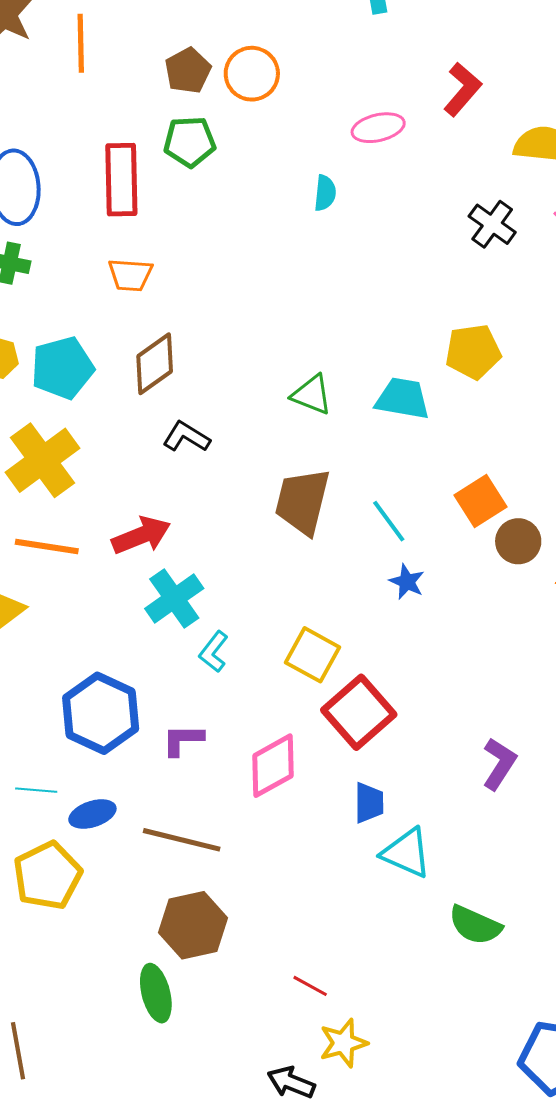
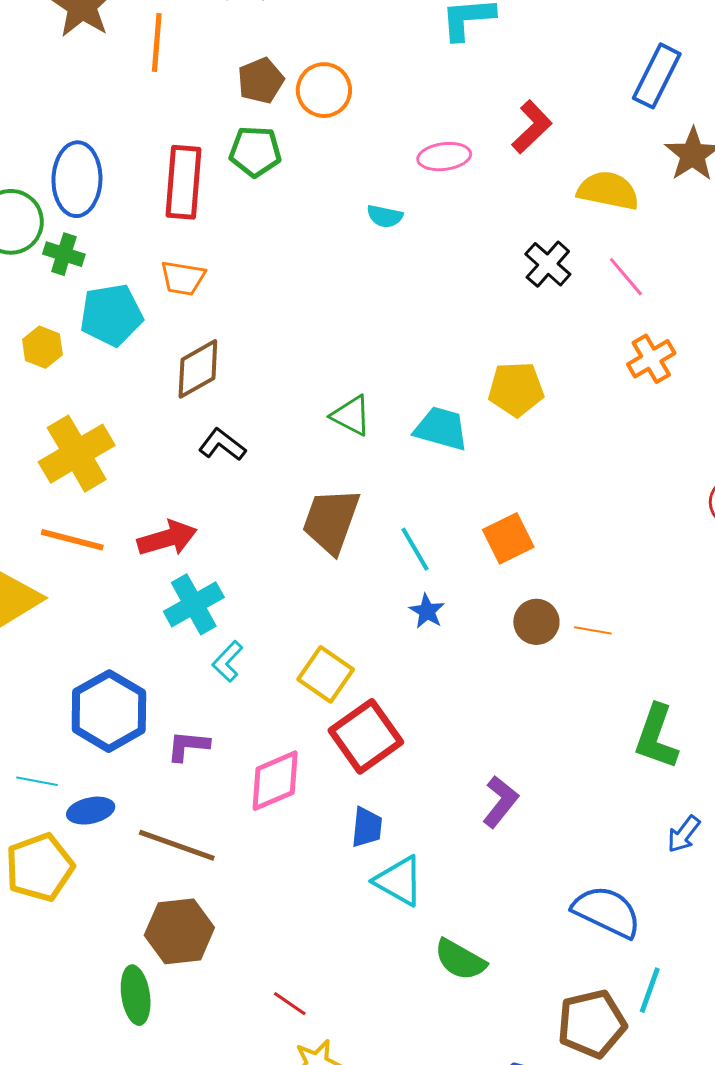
cyan semicircle: (325, 193) -> (385, 216), turned 90
cyan pentagon: (62, 368) -> (111, 315), moved
brown circle: (518, 541) -> (536, 622), moved

